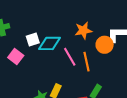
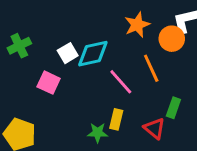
pink line: (70, 57) -> (121, 82), moved

